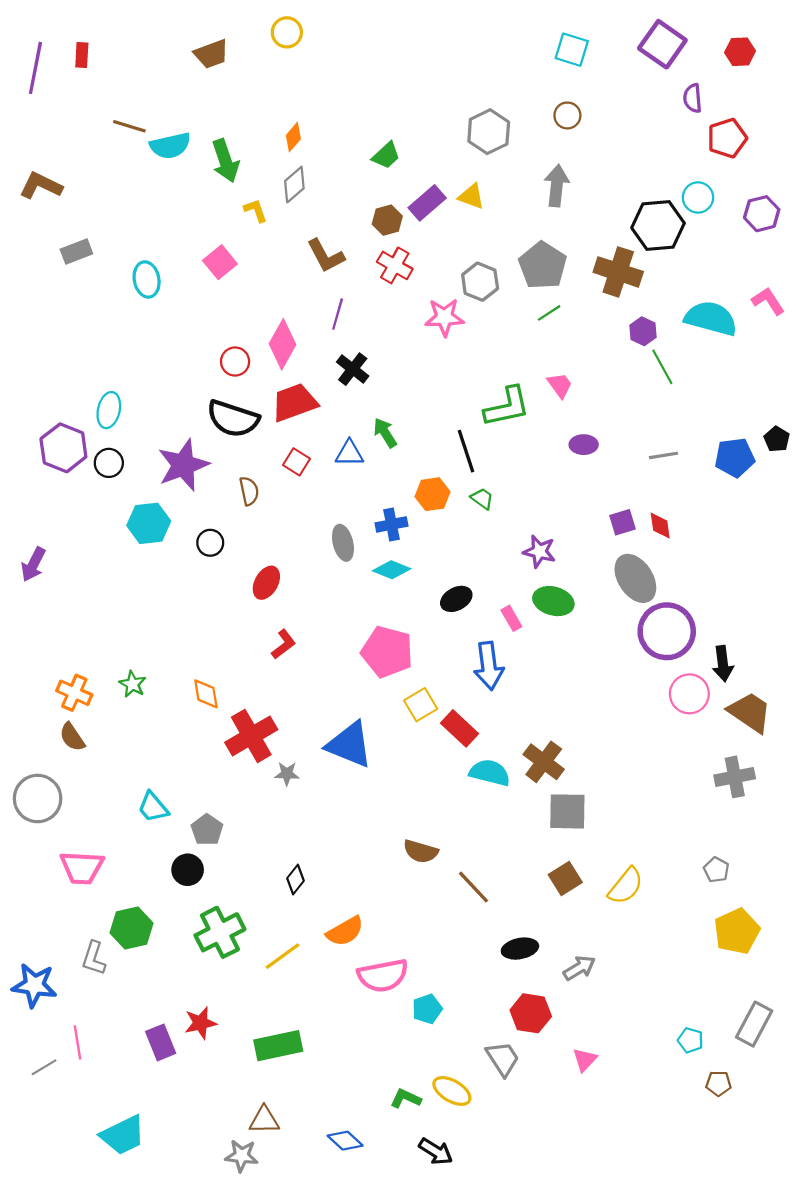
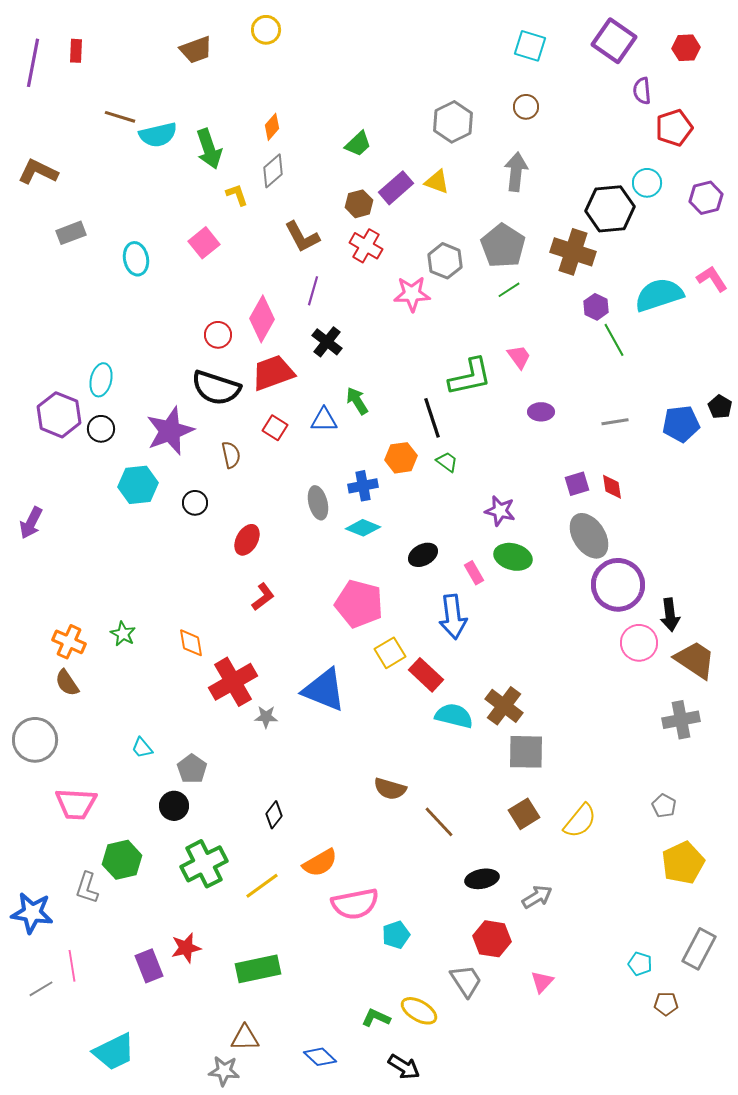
cyan semicircle: (711, 318) -> (659, 295), turned -33
cyan trapezoid: (153, 807) -> (142, 748), size x0.7

